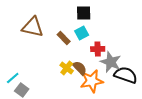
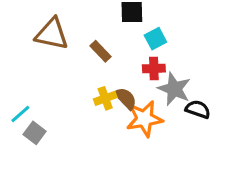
cyan square: (82, 33) -> (155, 39), moved
yellow cross: (67, 68) -> (105, 98), turned 32
black semicircle: (126, 75) -> (198, 109), size x0.7

